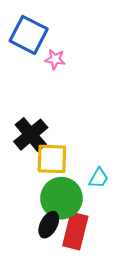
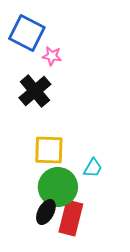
black cross: (31, 135) -> (35, 91), moved

